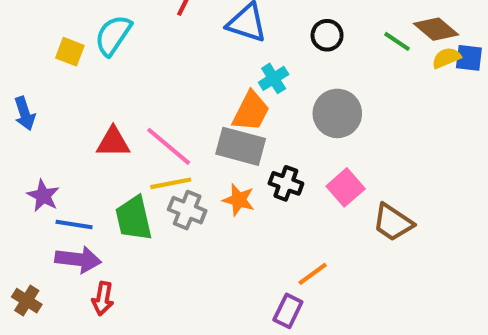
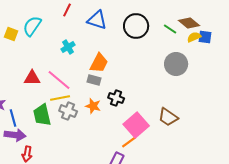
black circle: (327, 35) -> (136, 26), size x1.6
cyan cross: (274, 78) -> (68, 47), moved
gray circle: (337, 113) -> (176, 64), moved
gray rectangle: (241, 146) -> (94, 80), size x0.6
pink square: (346, 187) -> (136, 125), moved, size x1.4
blue line: (74, 224) -> (13, 118), turned 66

